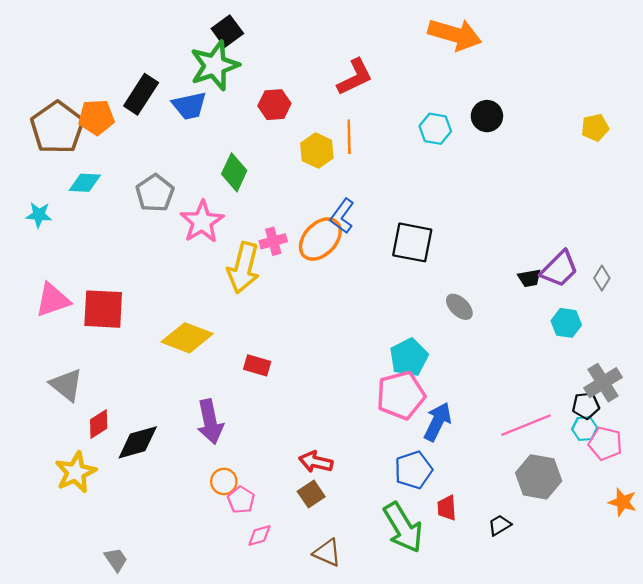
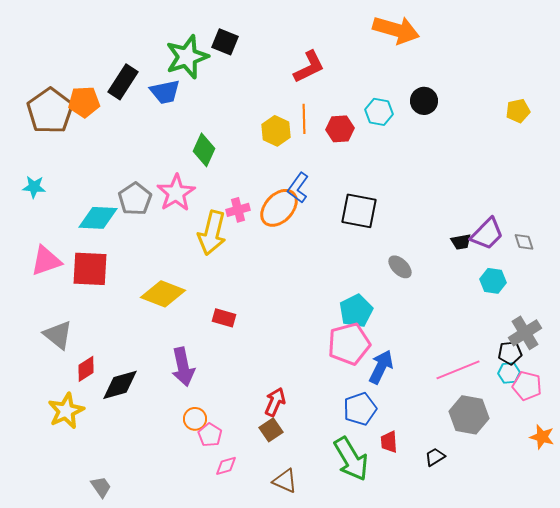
black square: (227, 31) -> (225, 42), moved, turned -32
red hexagon: (274, 105) -> (340, 129), moved
cyan diamond: (85, 183) -> (98, 218), moved, size x1.4
gray pentagon: (155, 193) -> (135, 199), moved
gray diamond: (602, 278) -> (524, 242), turned -50
red arrow: (316, 462) -> (275, 402), turned 100

